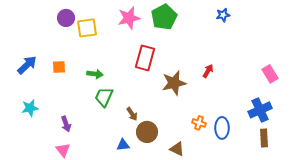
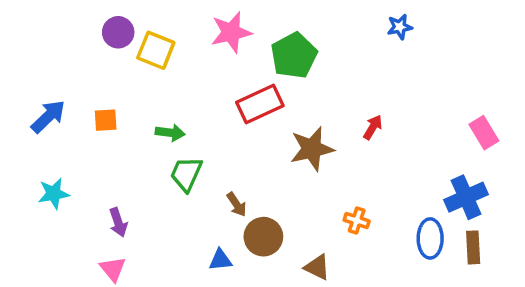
green pentagon: (164, 17) -> (294, 56), moved
yellow square: (87, 28) -> (156, 50), turned 30
red rectangle: (145, 58) -> (260, 104), turned 50
blue ellipse: (222, 128) -> (430, 238), moved

